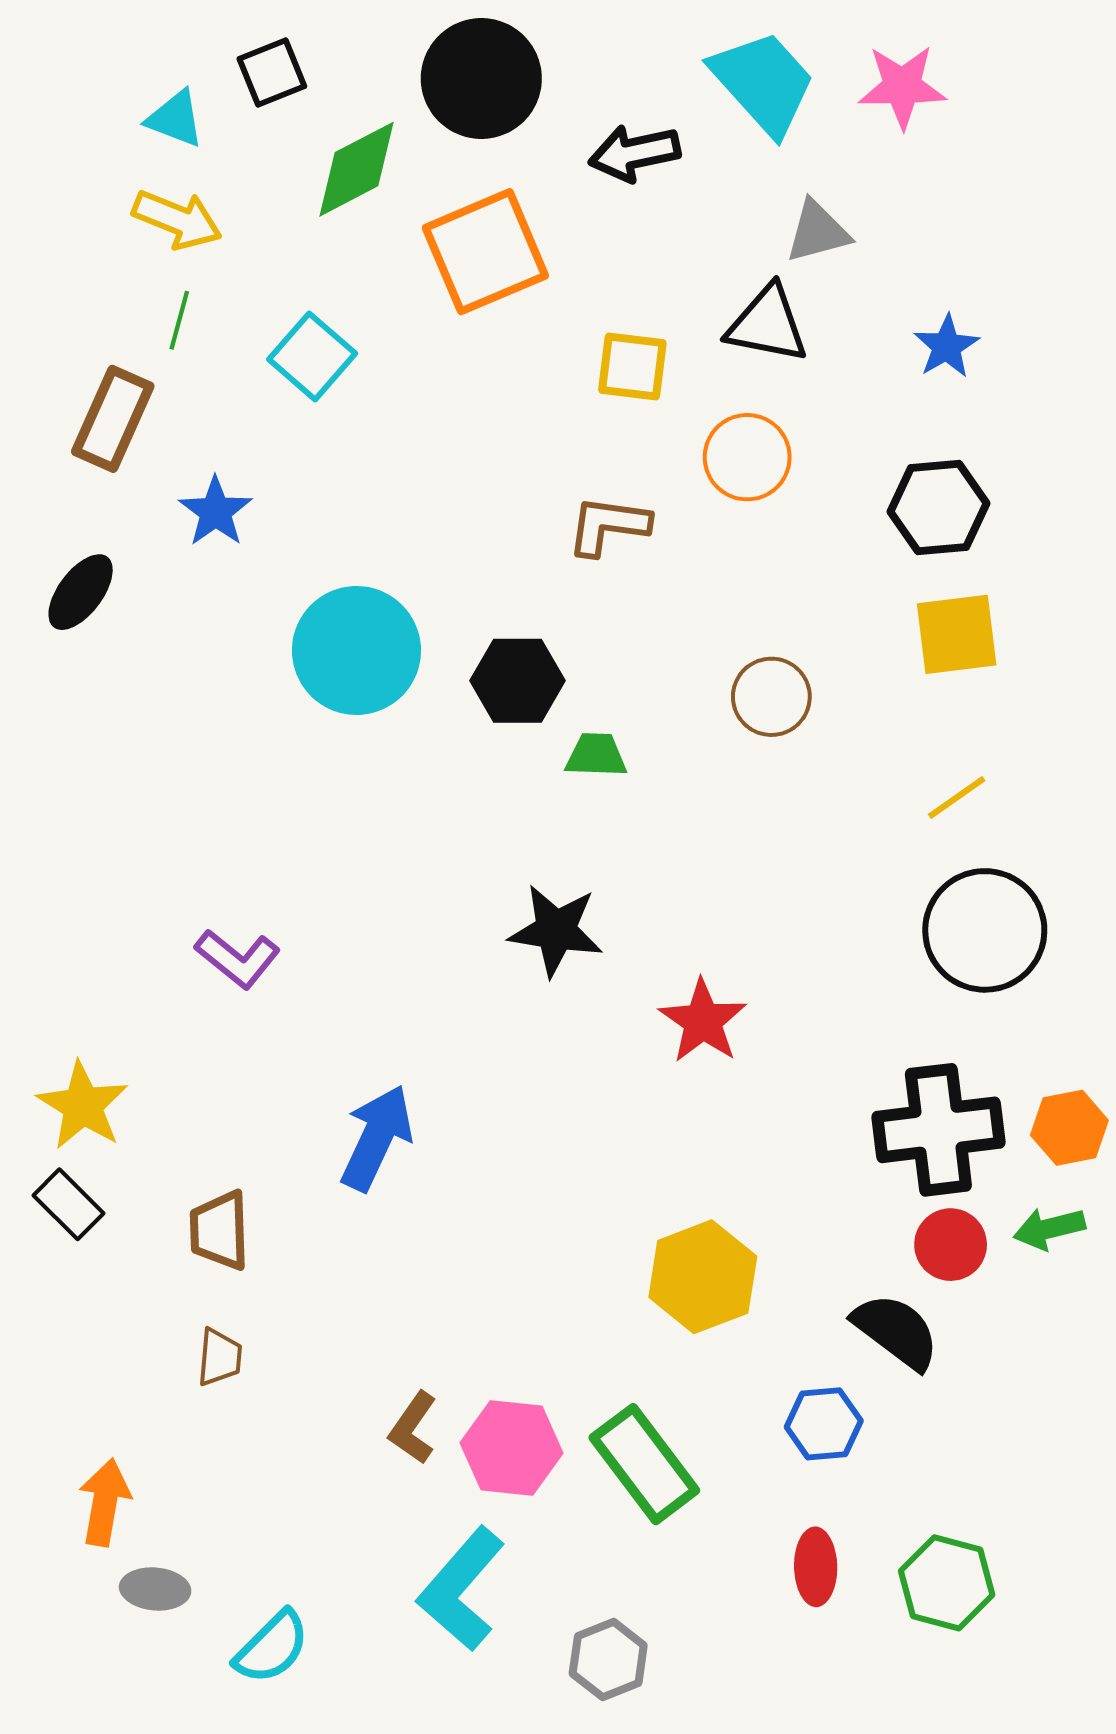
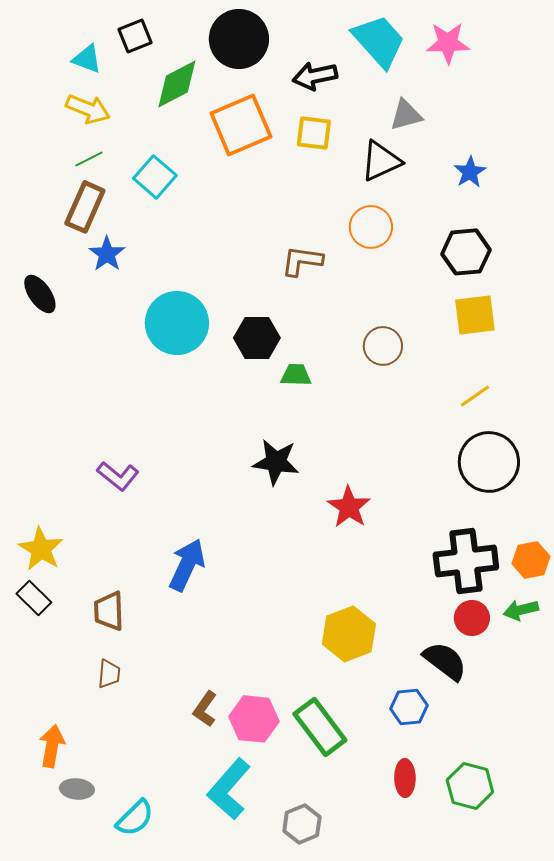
green line: (179, 320) -> (89, 159), turned 48
black triangle: (767, 324) -> (381, 161), turned -36
yellow square: (632, 367) -> (314, 133), moved
brown rectangle: (113, 419) -> (85, 207), moved
black ellipse: (81, 592) -> (40, 294), turned -72

